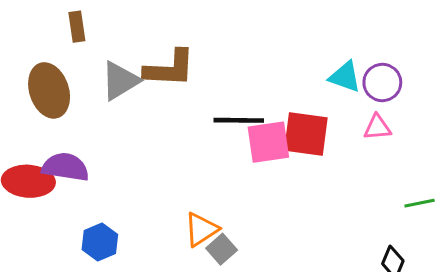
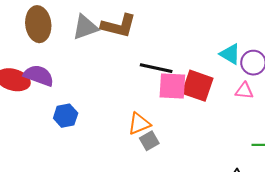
orange triangle: (201, 230) -> (139, 124), moved
blue hexagon: (100, 242) -> (66, 116), moved
gray square: (222, 249) -> (149, 141), moved

